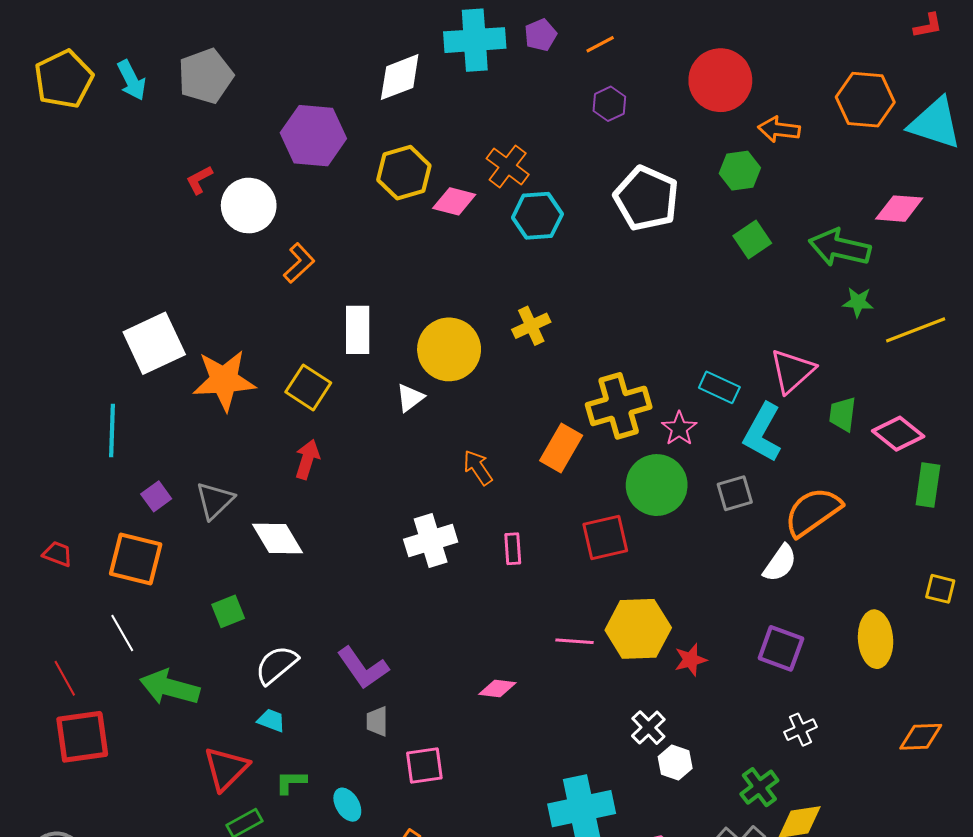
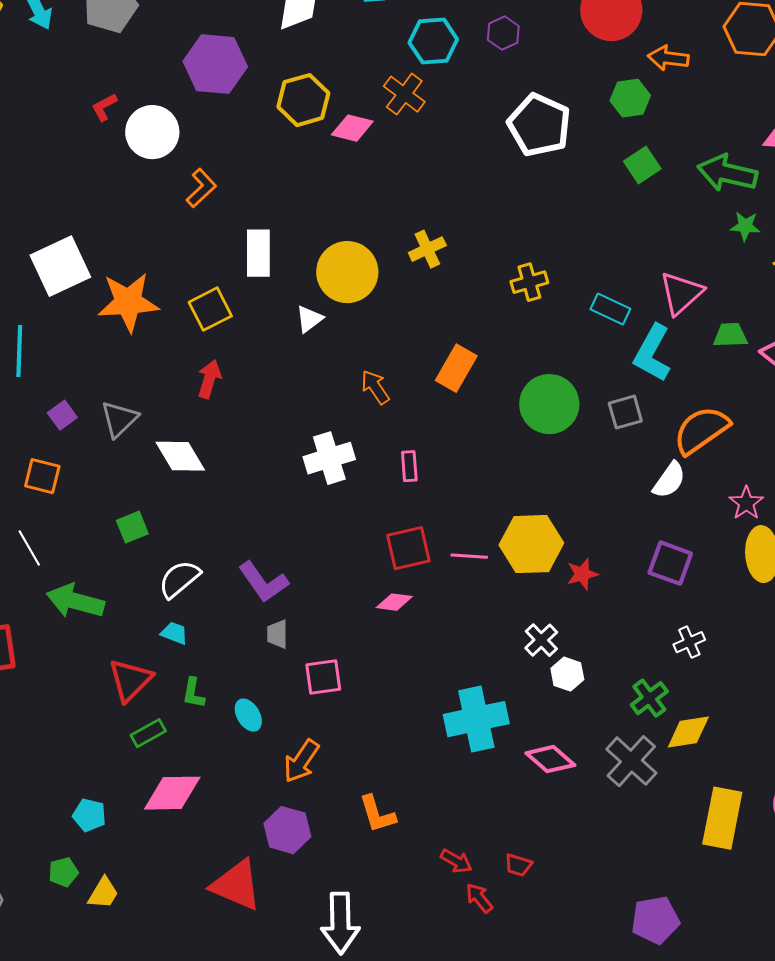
cyan hexagon: (537, 216) -> (433, 41), moved
yellow square: (308, 387) -> (210, 309), turned 30
yellow cross: (619, 406) -> (529, 282), moved, size x0.6
green trapezoid: (843, 414) -> (730, 335), turned 81
pink star: (679, 429) -> (746, 503), moved
red square: (605, 537) -> (408, 548), moved
orange square: (136, 559) -> (42, 476), size x0.7
green L-shape: (291, 782) -> (193, 693), turned -80

